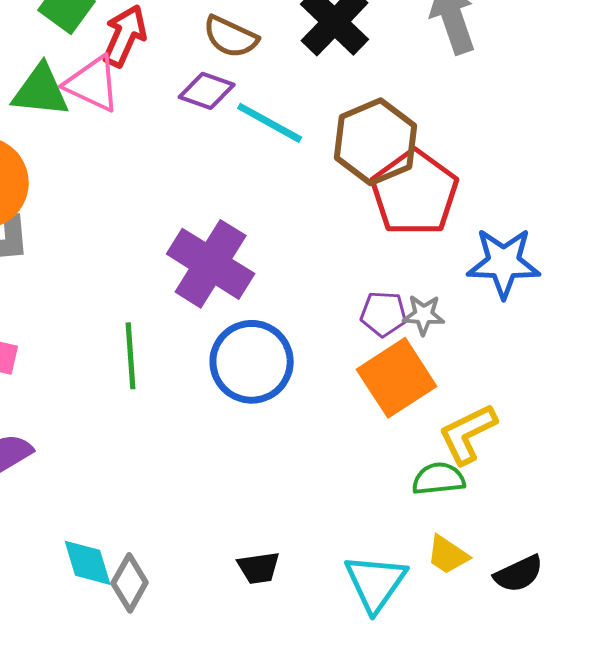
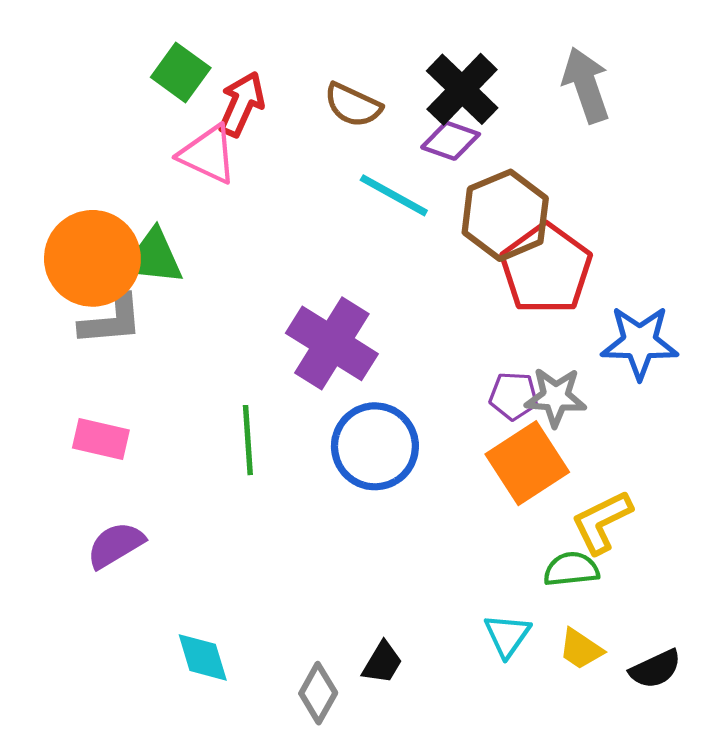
green triangle: (41, 91) -> (153, 257), moved
purple diamond: (207, 91) -> (451, 141), moved
gray star: (424, 315) -> (556, 397), size x1.4
black trapezoid: (259, 568) -> (382, 663), turned -51
gray diamond: (130, 583) -> (318, 693), moved
cyan triangle: (376, 583) -> (507, 635), moved, size x0.7

